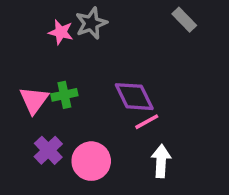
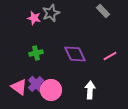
pink triangle: (34, 100) -> (19, 87), moved, turned -30
pink line: (147, 122) -> (110, 56), moved
purple cross: (48, 150) -> (36, 84), moved

